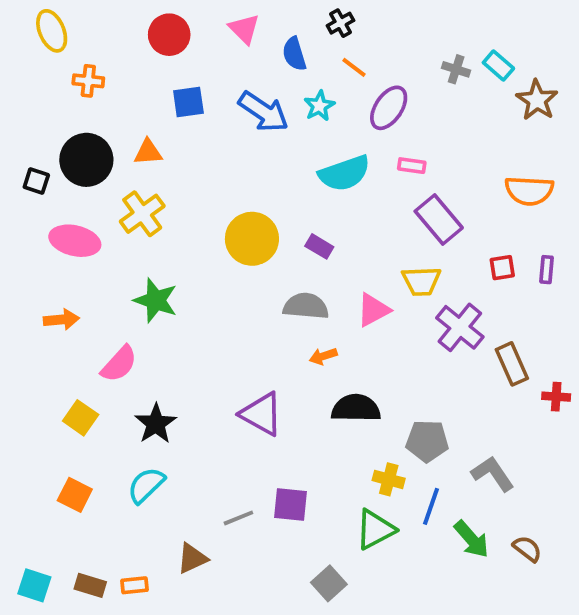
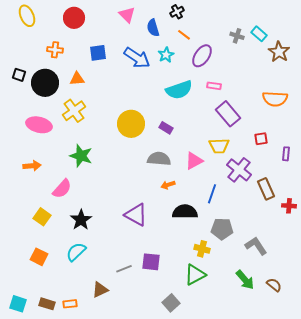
red circle: (169, 35) -> (74, 18), moved
orange cross: (88, 81) -> (55, 50), moved
black square: (36, 181) -> (19, 75), moved
purple rectangle: (547, 270) -> (286, 154), moved
blue line: (431, 506) -> (212, 194), moved

